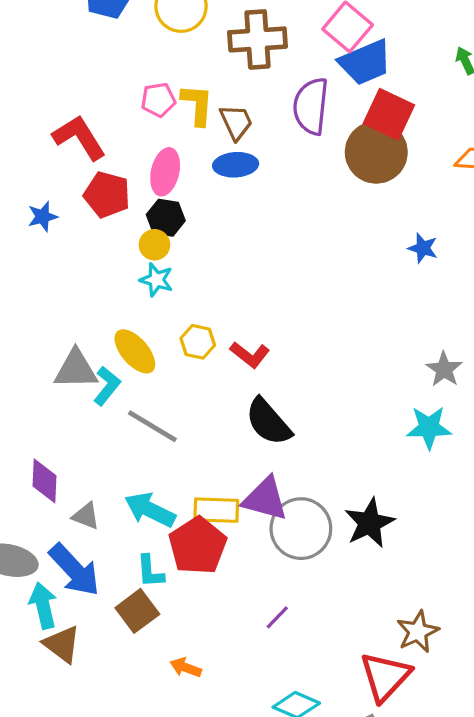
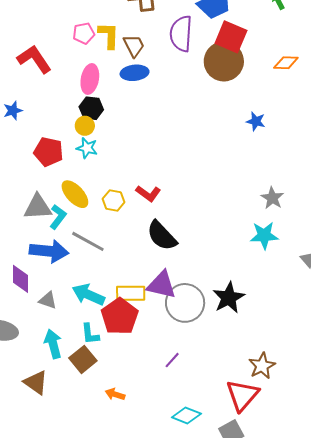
red pentagon: (107, 195) -> (48, 152), moved
yellow hexagon: (198, 342) -> (114, 200), moved
blue arrow: (74, 570) -> (49, 251), moved, turned -39
cyan arrow: (43, 606) -> (53, 344), moved

